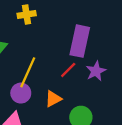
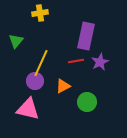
red line: (68, 70) -> (76, 61), turned 35

